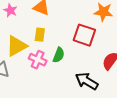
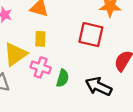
green semicircle: (59, 55) -> (63, 78), moved

